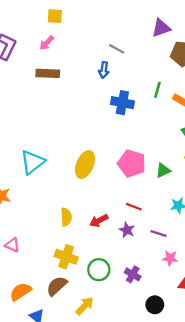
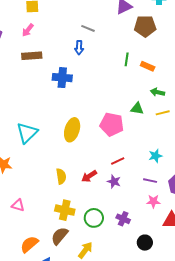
blue cross: (122, 103) -> (62, 78), moved
green triangle: (163, 170) -> (137, 109), moved, turned 40
red line: (134, 207) -> (118, 161), turned -40
purple line: (158, 234) -> (150, 181), moved

